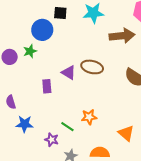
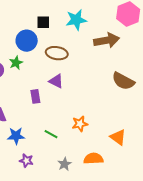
brown ellipse: (92, 67) -> (57, 53), moved
green line: (67, 127) -> (51, 134), moved
purple star: (52, 140) -> (26, 161), moved

